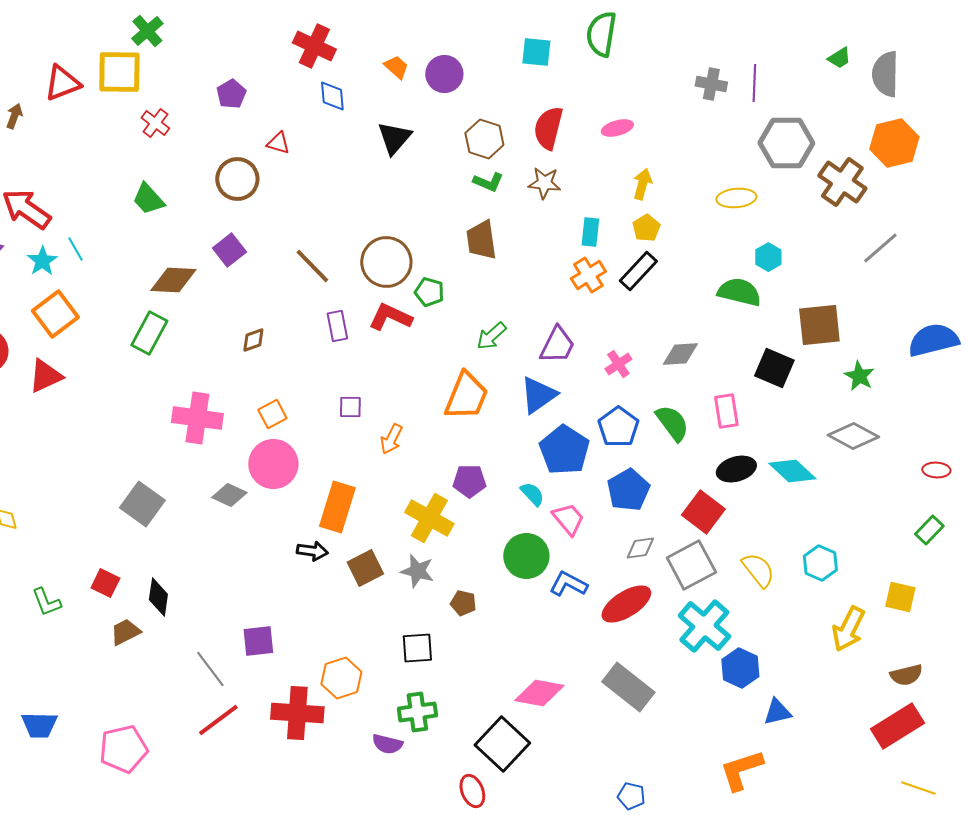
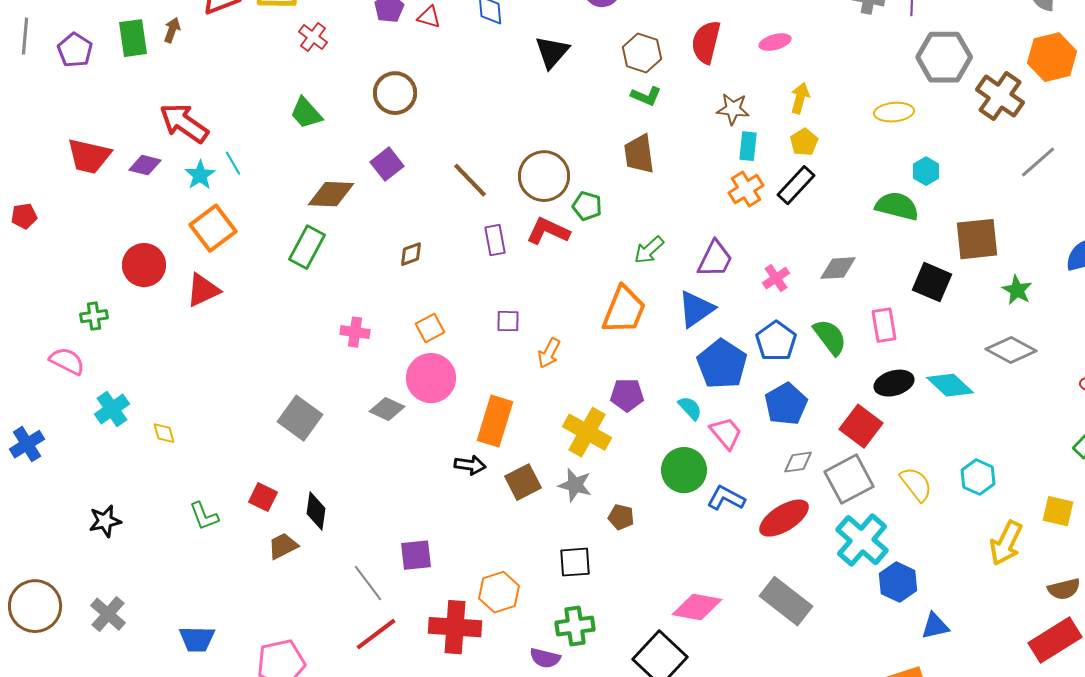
red triangle: (278, 143) -> (429, 17), moved
brown star: (544, 183) -> (733, 109), moved
pink cross: (197, 418) -> (355, 332), size x0.6

